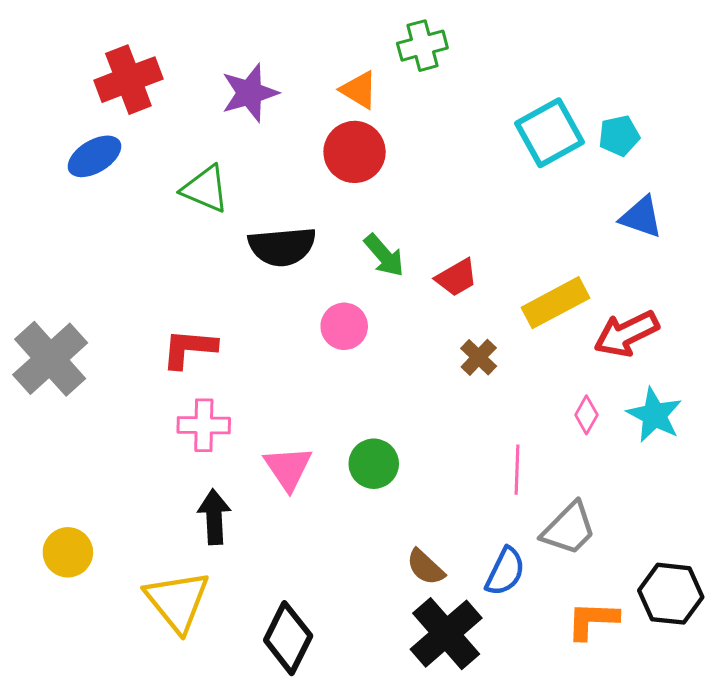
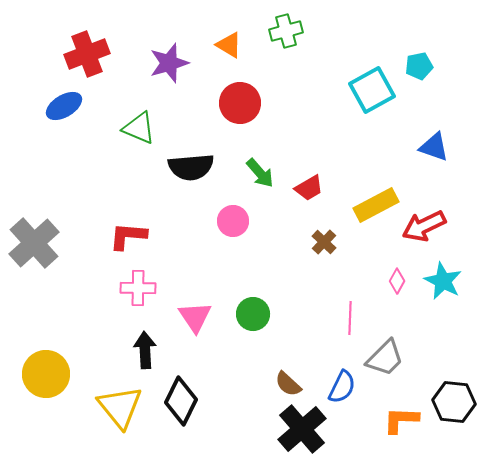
orange triangle: (359, 90) -> (229, 45), moved
cyan pentagon: (619, 136) -> (419, 66), moved
yellow circle: (68, 552) -> (46, 374), size x1.4
black diamond: (288, 638) -> (181, 401), moved

